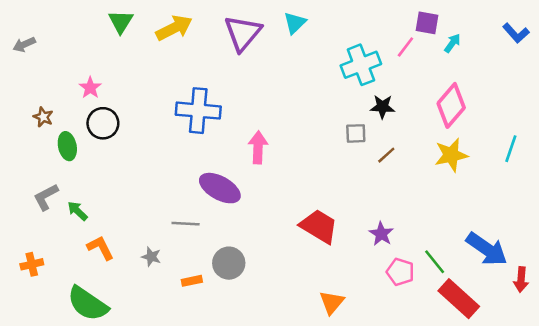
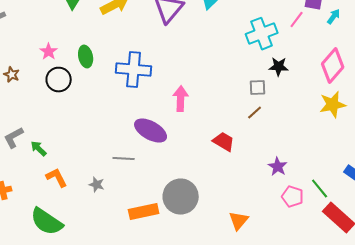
green ellipse: (67, 146) -> (86, 57), moved
brown line: (386, 155) -> (255, 113), moved
red trapezoid: (319, 226) -> (224, 142), moved, size x0.7
gray circle: (229, 263) -> (181, 197), moved, size x1.4
orange rectangle: (192, 281) -> (144, 212), moved, size x1.8

